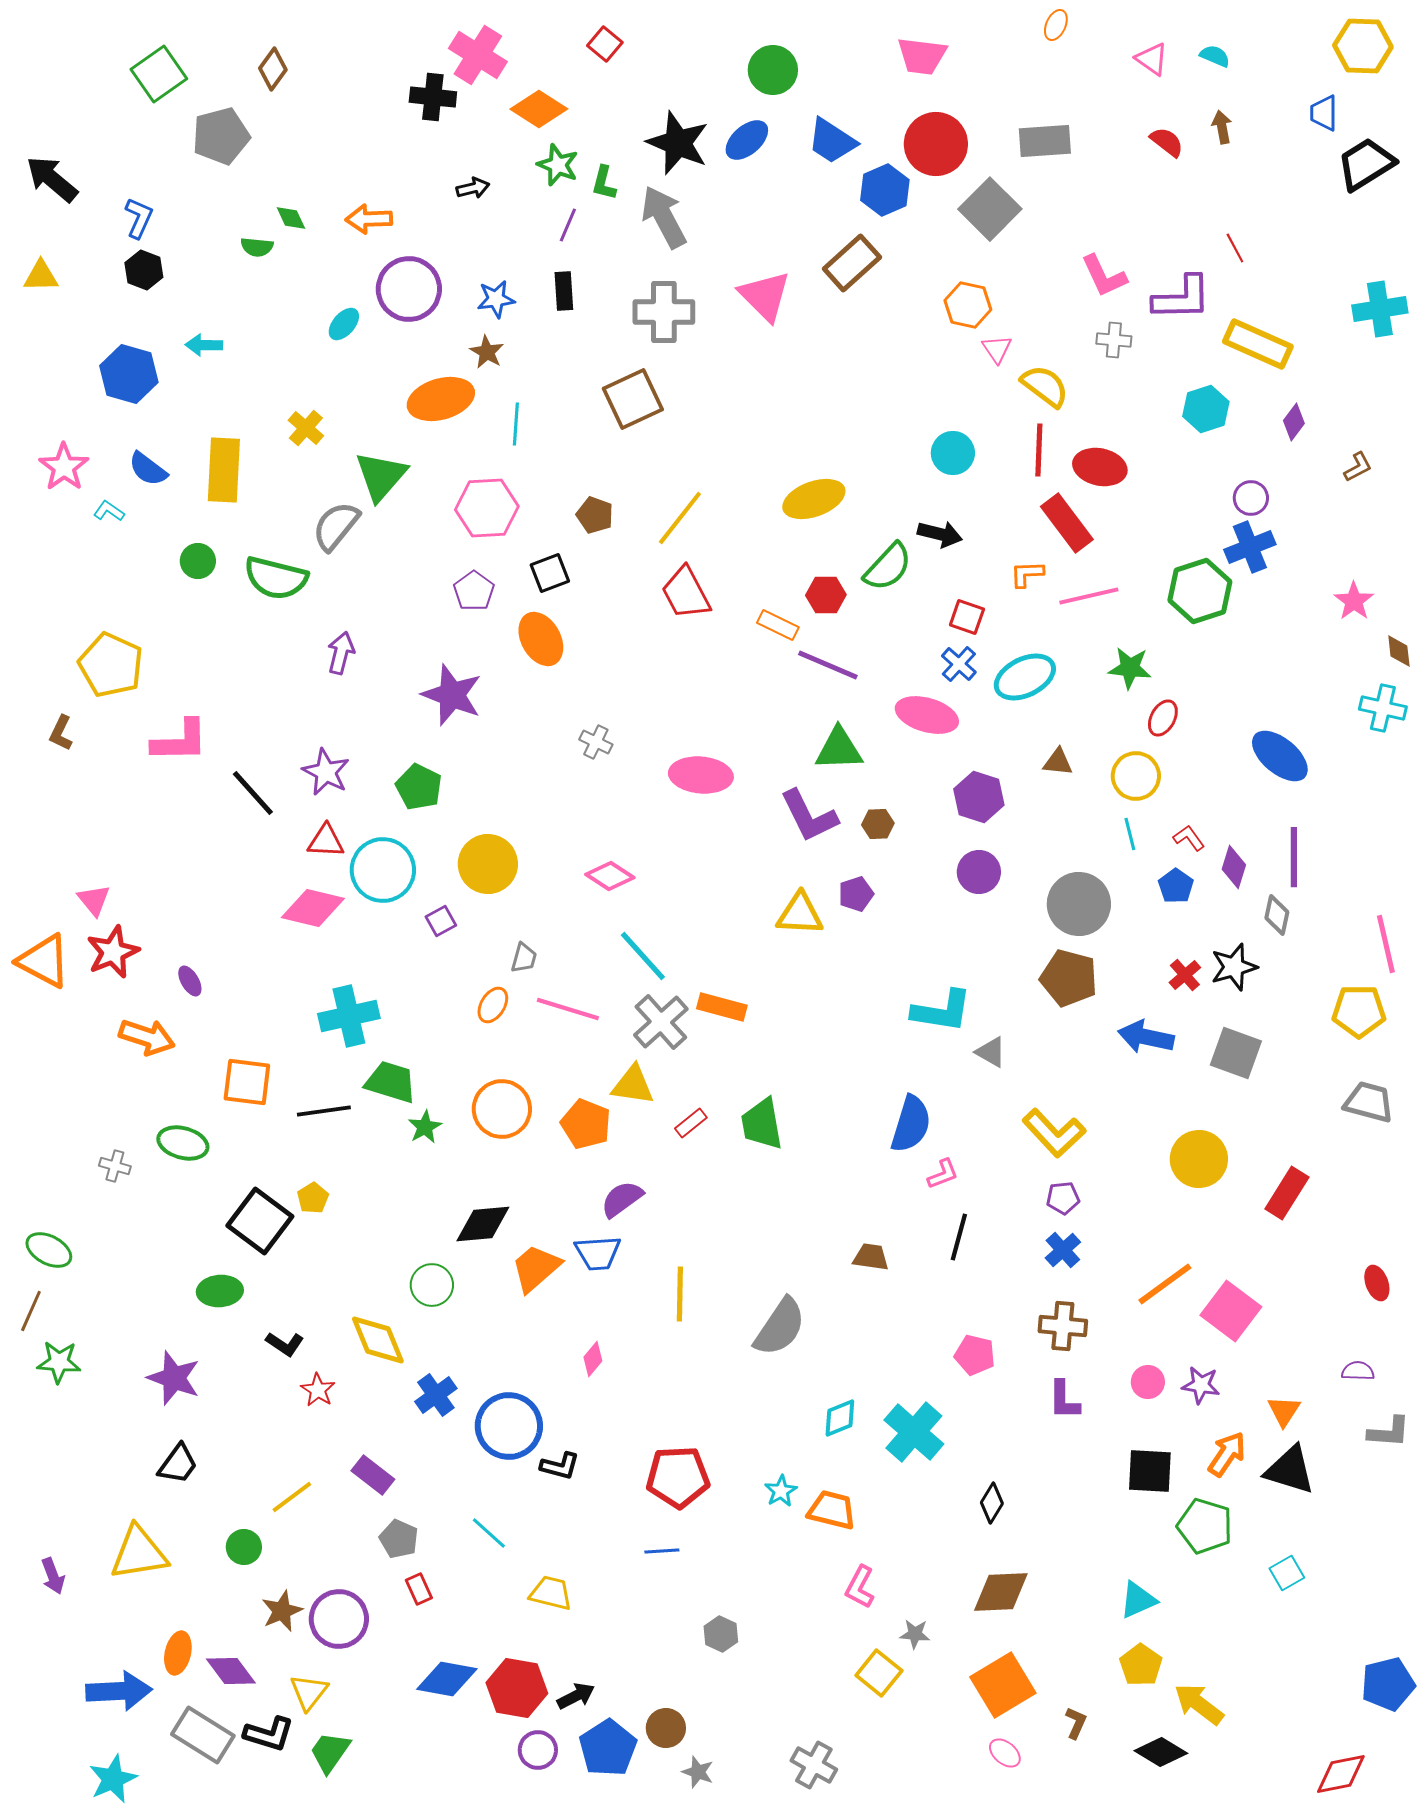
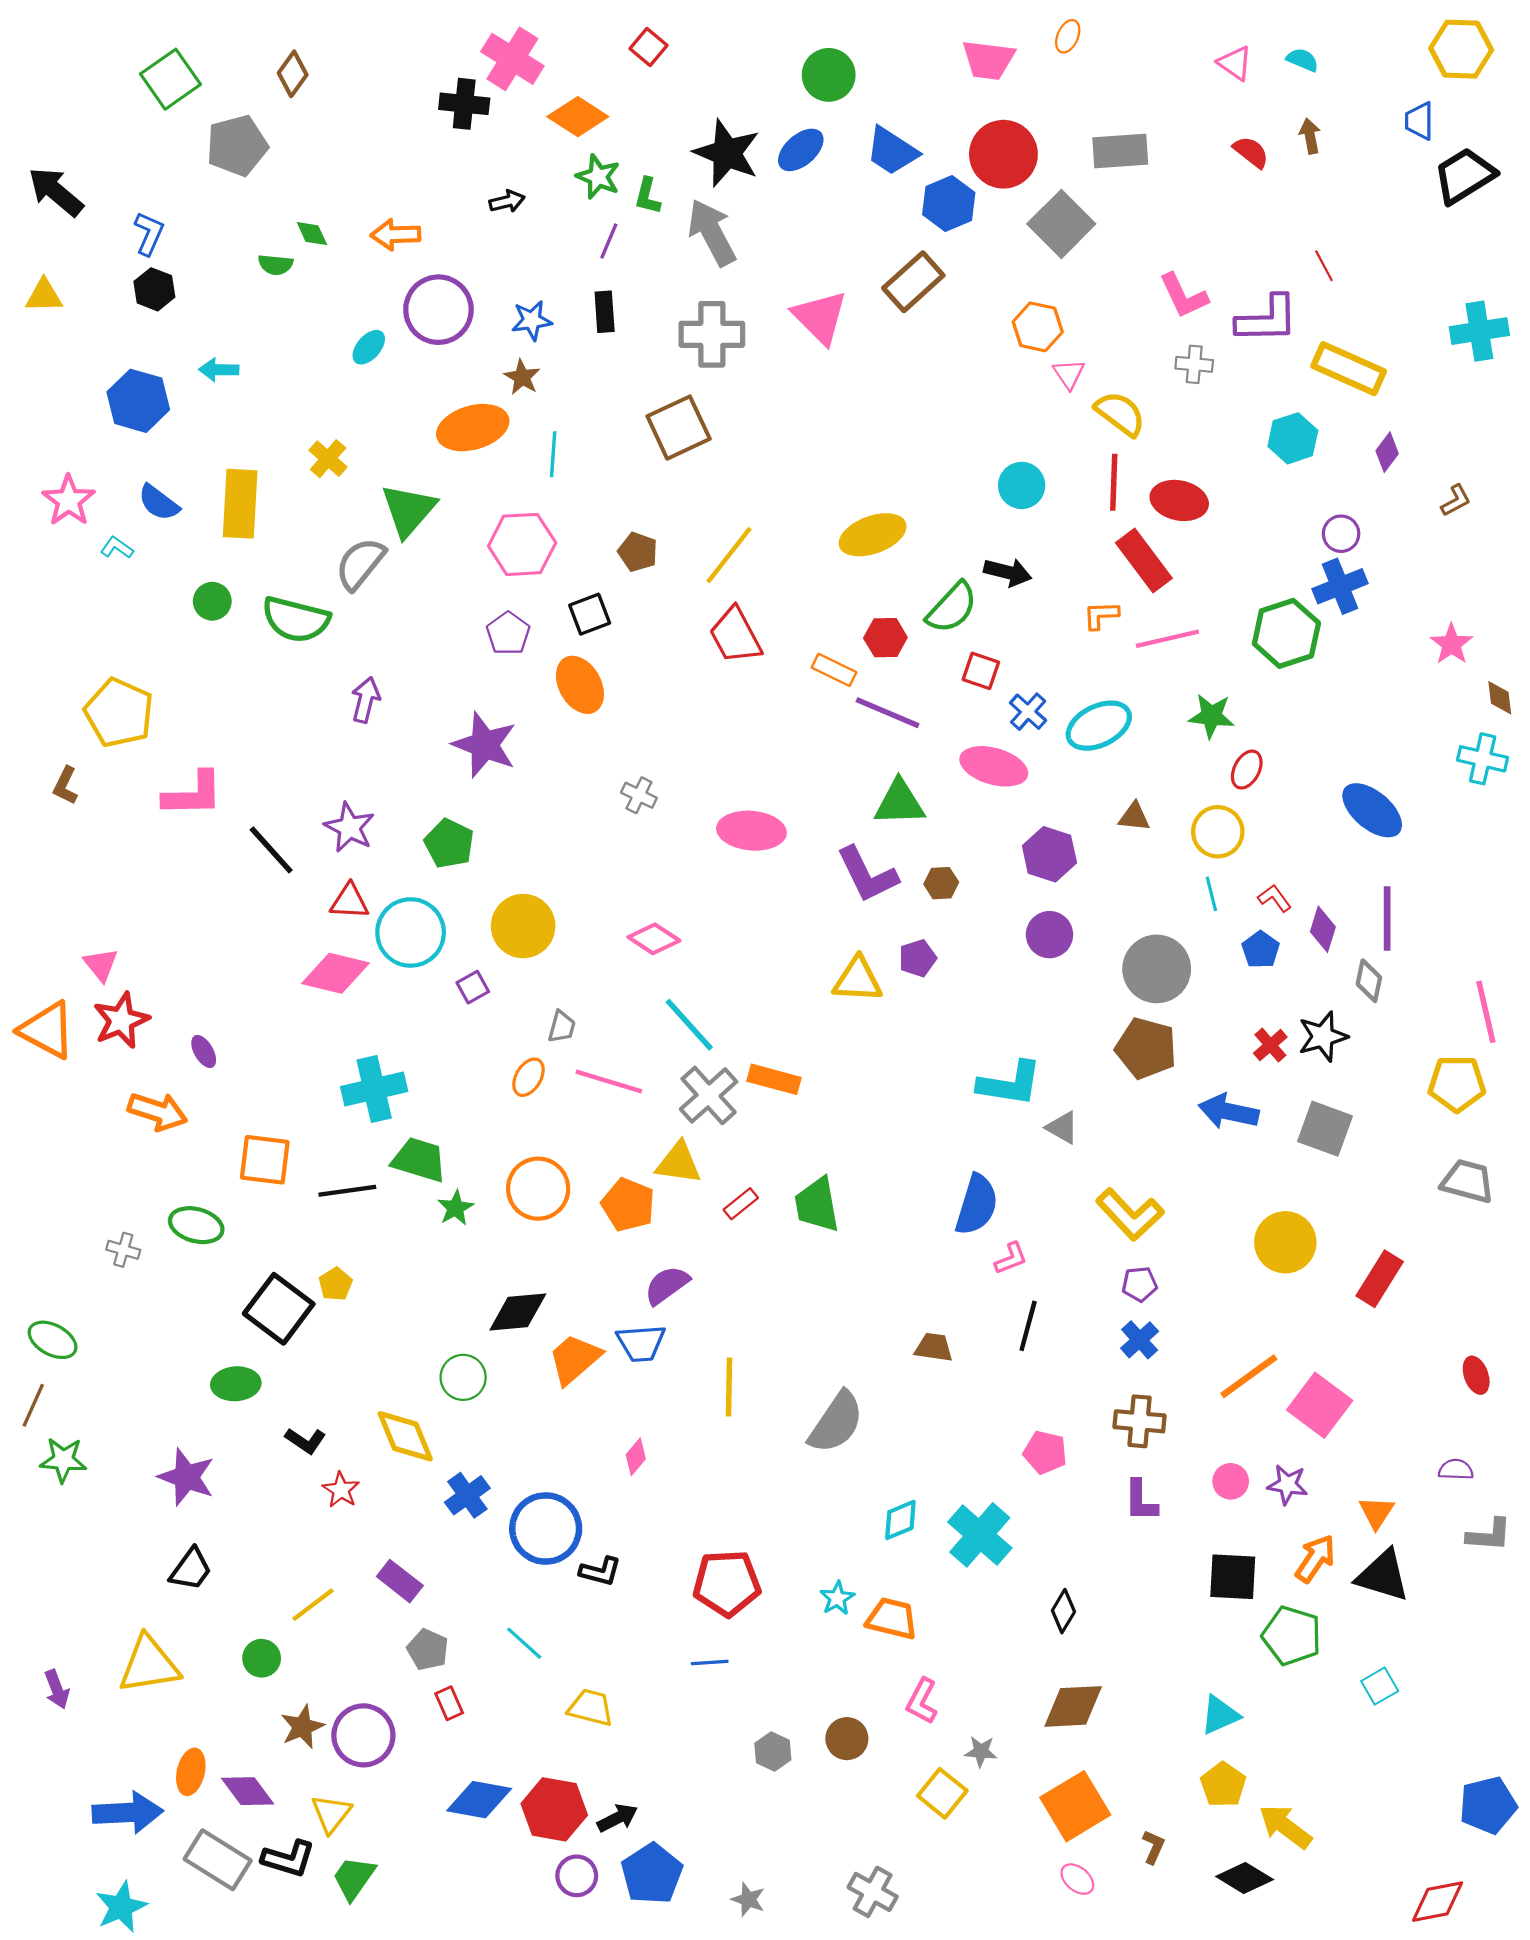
orange ellipse: (1056, 25) -> (1068, 36), moved
red square: (967, 617) -> (981, 671), moved
brown circle: (666, 1728) -> (847, 1739), moved

